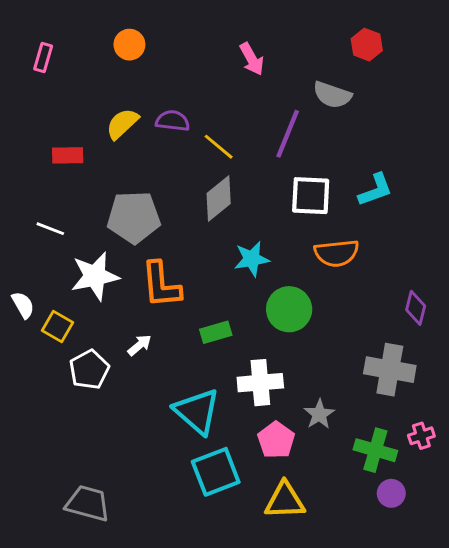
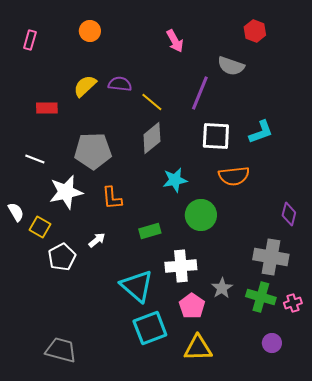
orange L-shape: (161, 285) -> (112, 198), size x0.7
green cross: (375, 450) -> (261, 297), moved

